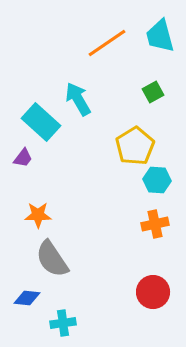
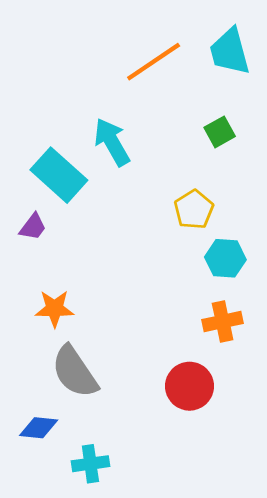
yellow pentagon: (135, 146) -> (194, 210), size x0.7
red circle: (153, 292) -> (190, 386), moved

